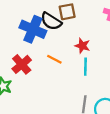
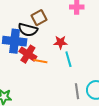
red cross: (22, 64) -> (28, 54), moved

